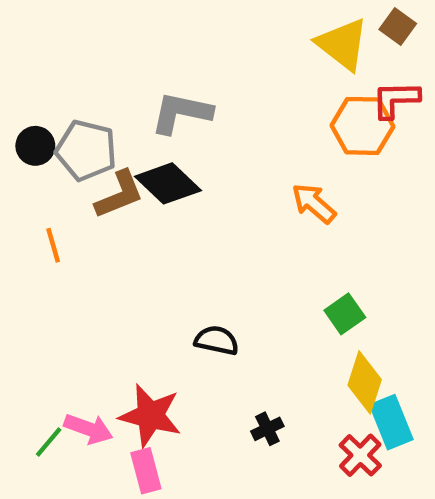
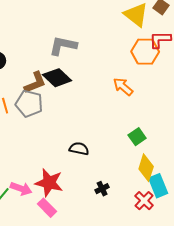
gray pentagon: (86, 150) -> (29, 104), moved
pink rectangle: (146, 471) -> (47, 208), turned -30

